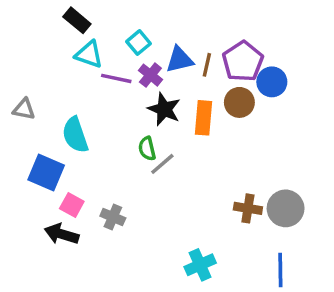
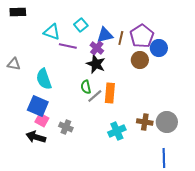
black rectangle: (77, 20) -> (18, 12), moved, turned -42
purple cross: (150, 75) -> (97, 48), moved
orange rectangle: (203, 118) -> (110, 93), moved
blue square: (46, 173) -> (38, 106), moved
cyan cross: (200, 265) -> (117, 131), moved

